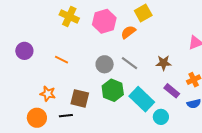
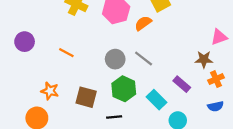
brown star: (164, 63) -> (204, 59), moved
purple rectangle: (172, 91) -> (182, 84), moved
cyan rectangle: (142, 99) -> (157, 100), size x0.7
black line: (66, 116) -> (114, 117), moved

